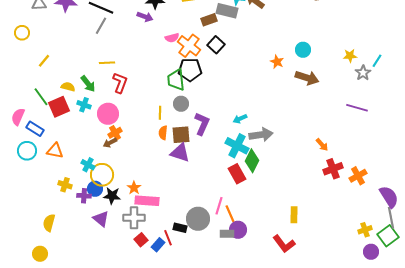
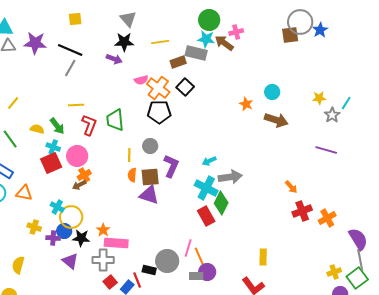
green trapezoid: (176, 80) -> (115, 120), moved
red square: (59, 107) -> (51, 163), moved

